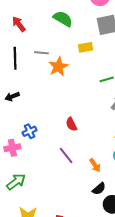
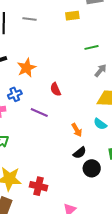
orange star: (58, 67) -> (27, 68), moved
purple line: (66, 155) -> (39, 112), moved, turned -30

